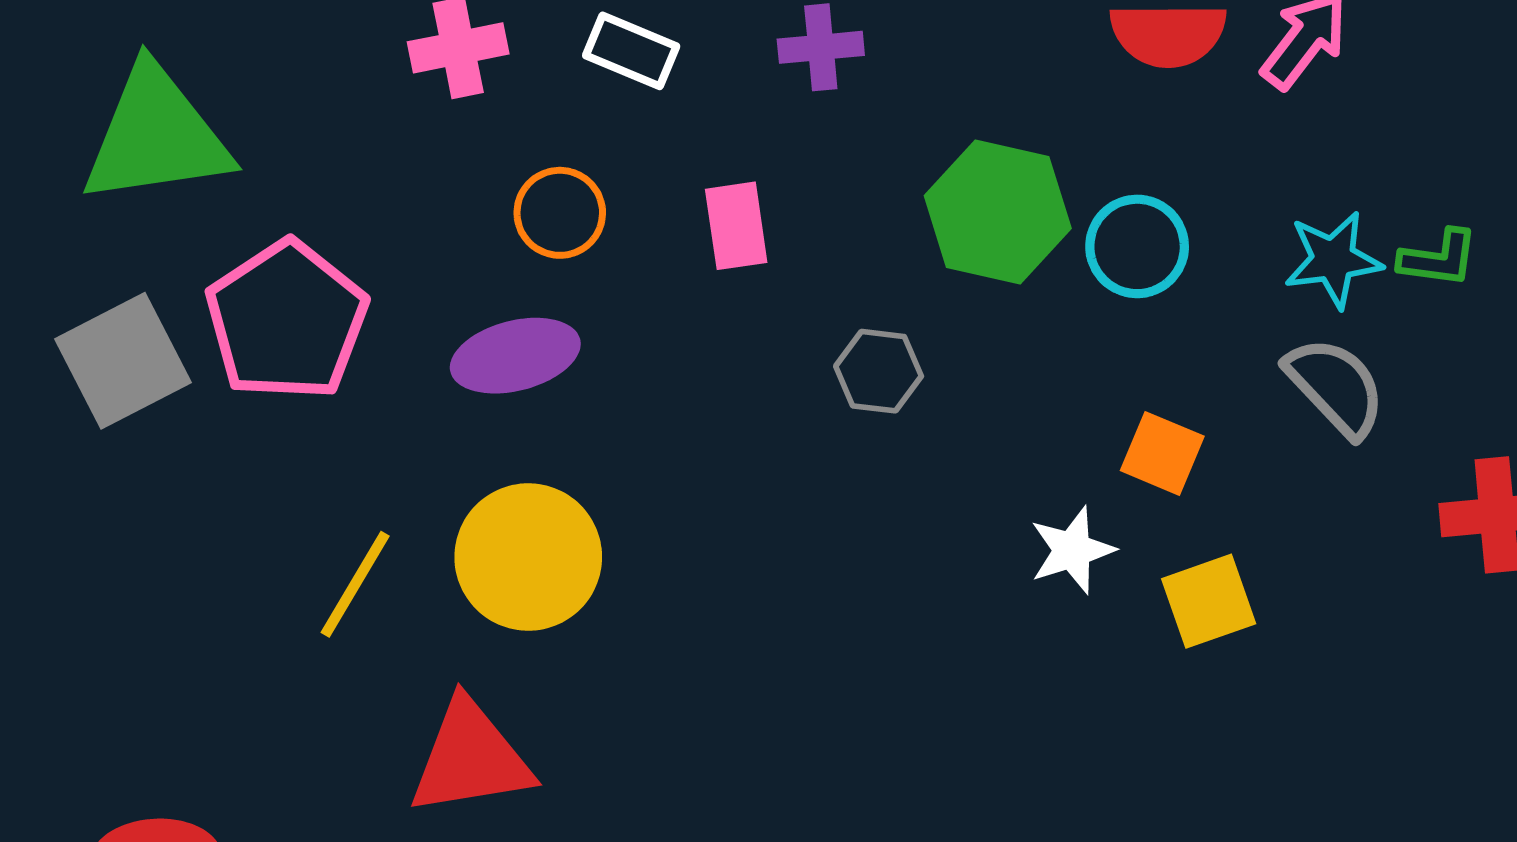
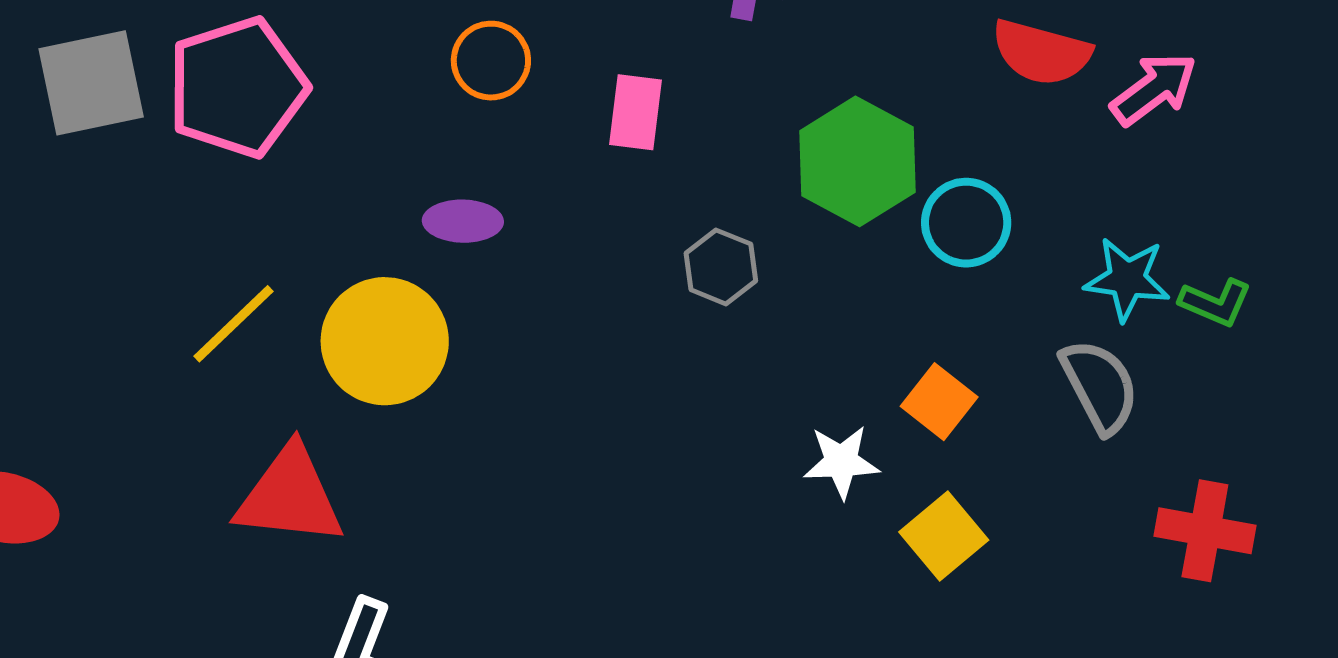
purple ellipse: (515, 356) -> (463, 221), moved, size x0.7
yellow square: (1209, 601) -> (944, 536), turned -36

